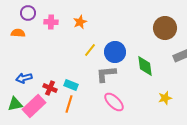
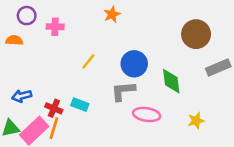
orange star: (80, 22) -> (112, 14), moved
yellow line: (90, 50) -> (88, 61), moved
pink ellipse: (114, 102) -> (147, 115), moved, turned -35
orange line: (69, 104) -> (54, 128), moved

